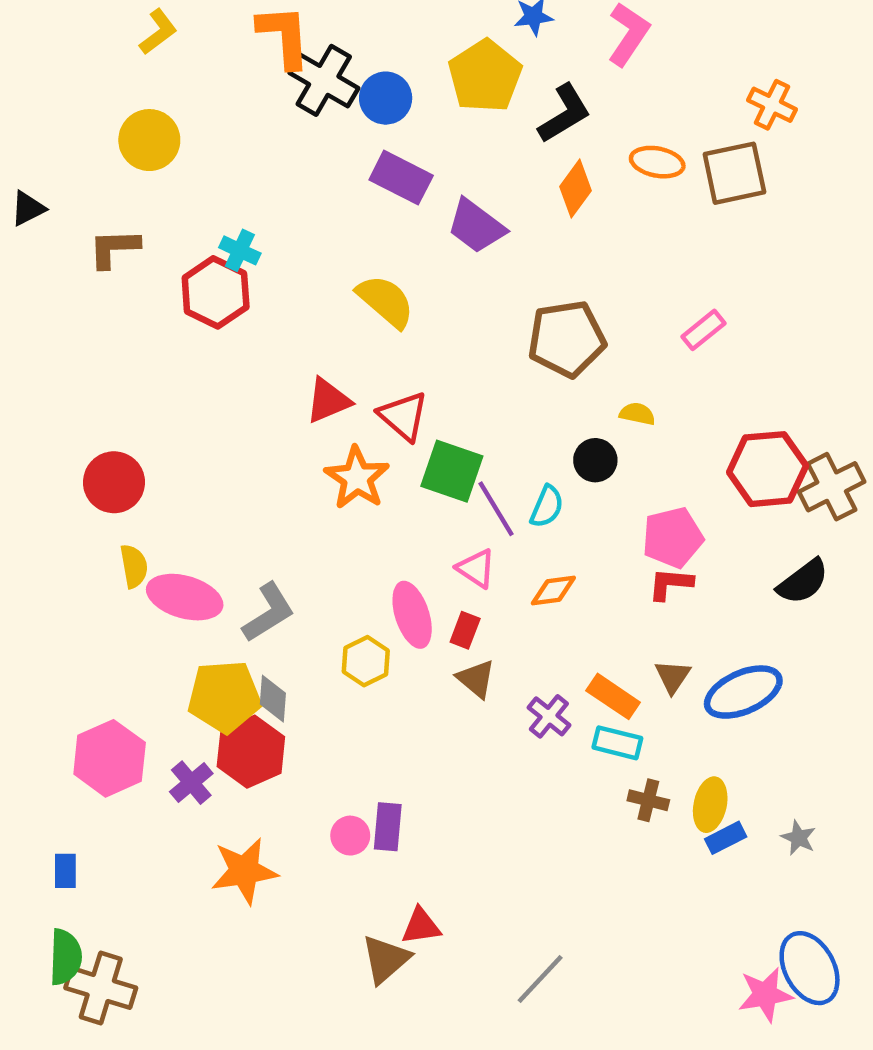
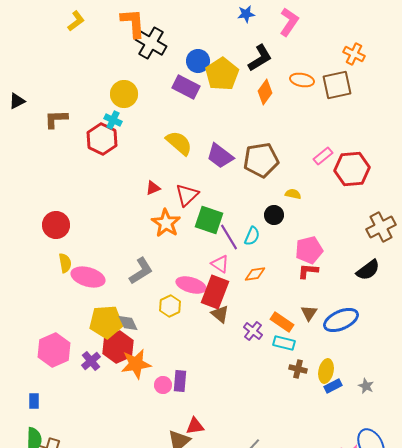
yellow pentagon: (485, 76) -> (222, 74), moved
blue circle: (386, 98) -> (198, 61), moved
yellow circle: (149, 140) -> (124, 94), moved
purple trapezoid: (476, 226) -> (220, 156), moved
red triangle: (328, 401) -> (153, 188), size x0.7
red triangle: (403, 416) -> (187, 195), turned 35
red hexagon: (768, 469) -> (352, 169), moved
gray L-shape: (269, 613) -> (141, 271), moved
pink ellipse: (412, 615) -> (191, 285), turned -56
red rectangle: (465, 630) -> (215, 292), size x2.0
gray diamond: (273, 699) -> (128, 323), turned -30
orange star: (244, 871) -> (136, 364), moved

